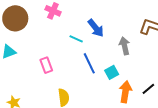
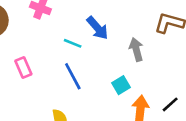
blue line: (89, 63) -> (73, 76), moved
pink rectangle: (46, 65) -> (23, 67), moved

